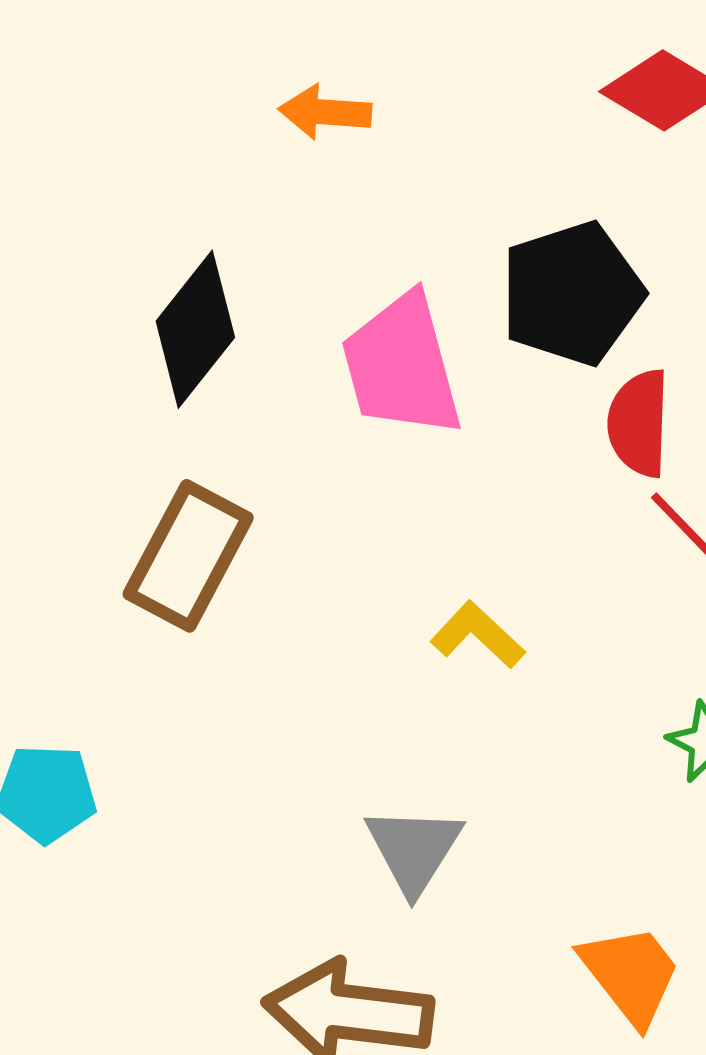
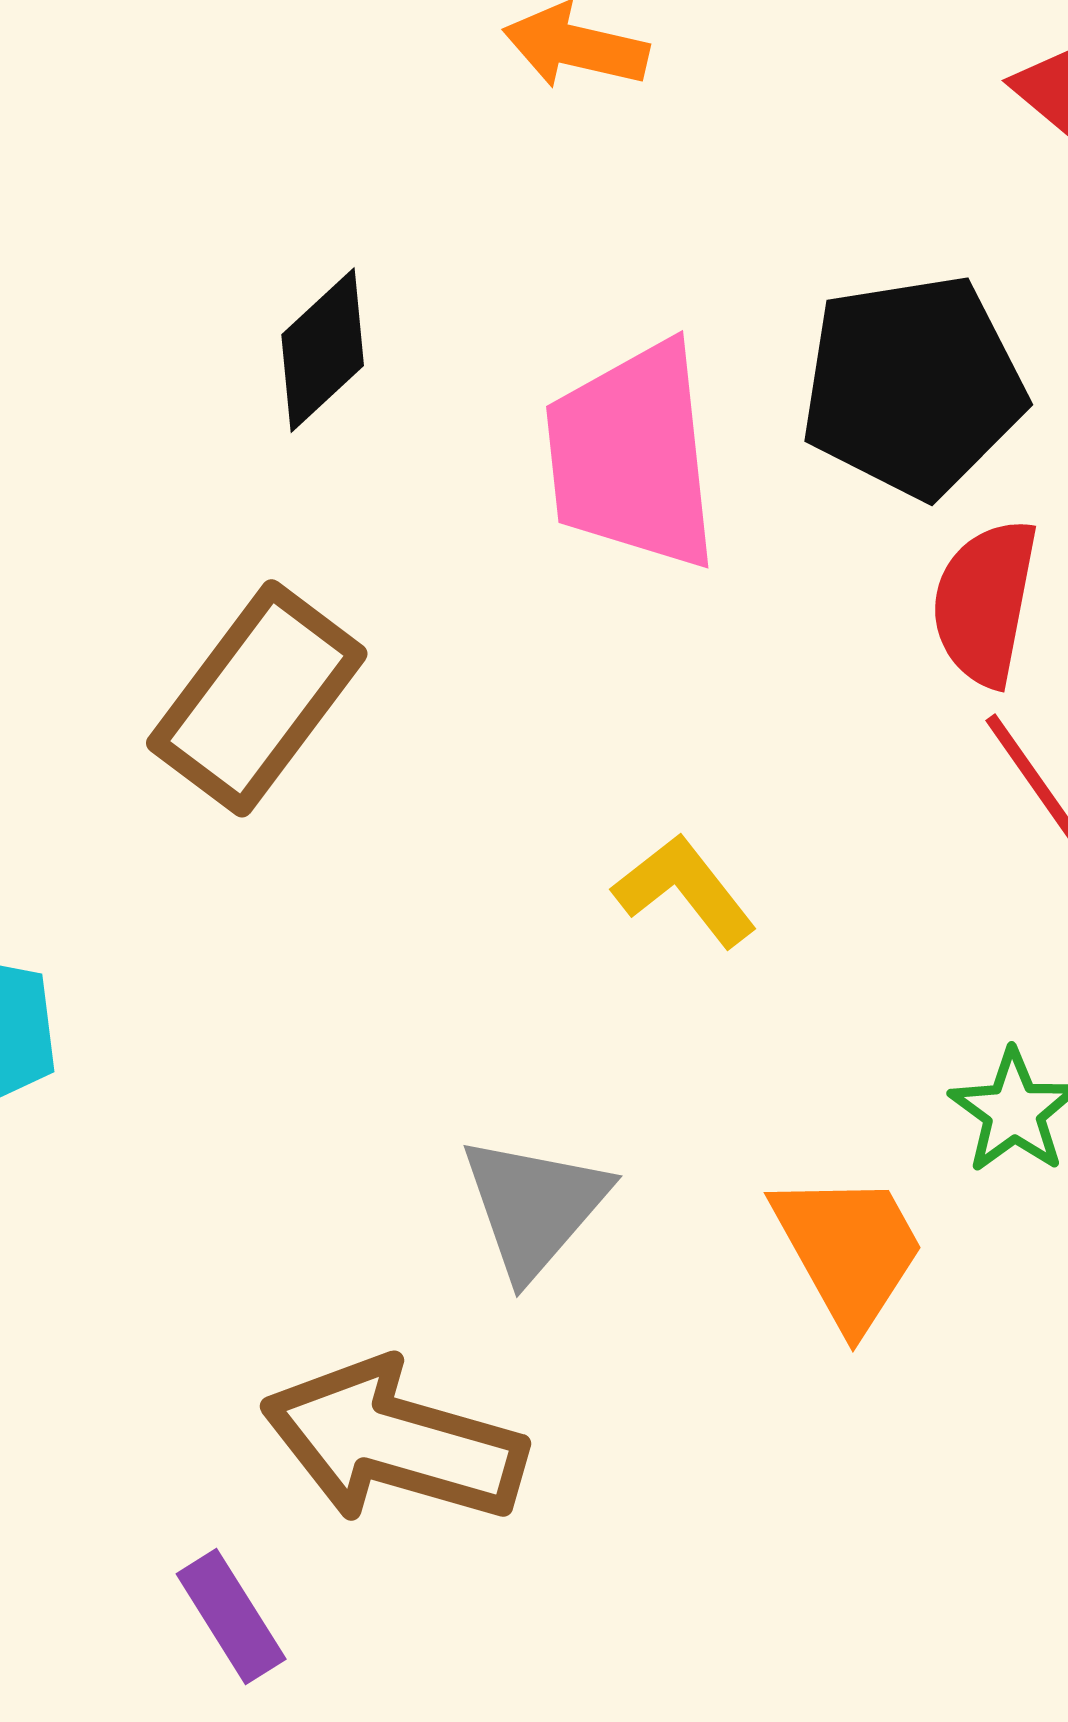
black diamond: (195, 329) -> (323, 350), size x0.7
orange trapezoid: (631, 974) -> (849, 1250), moved

